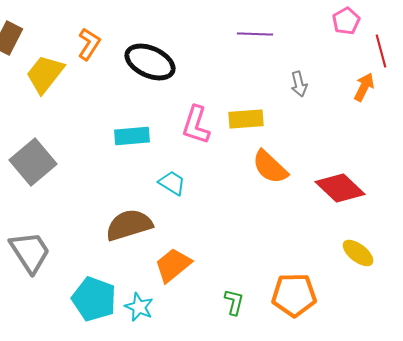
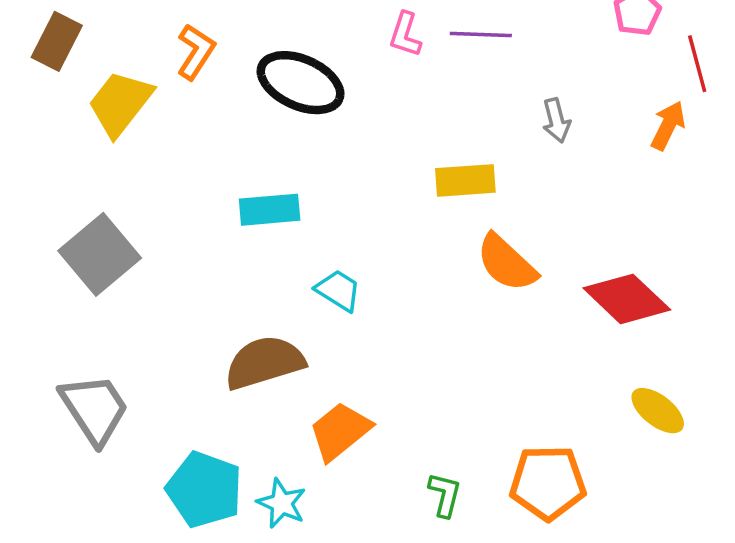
pink L-shape: (196, 125) -> (405, 35), moved, size x0.7

